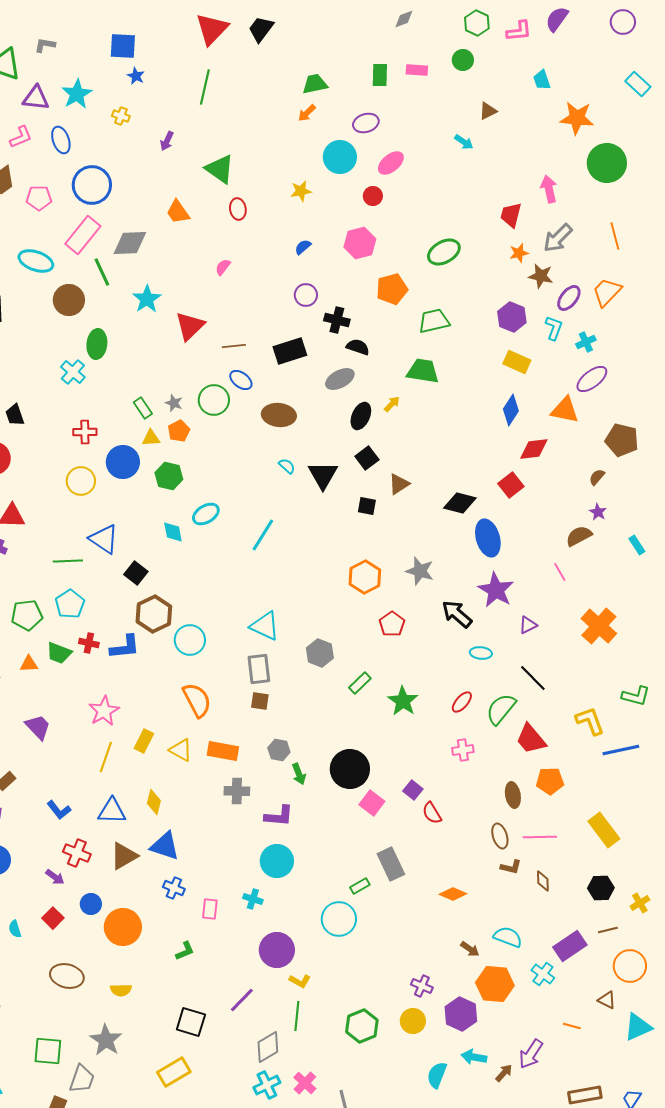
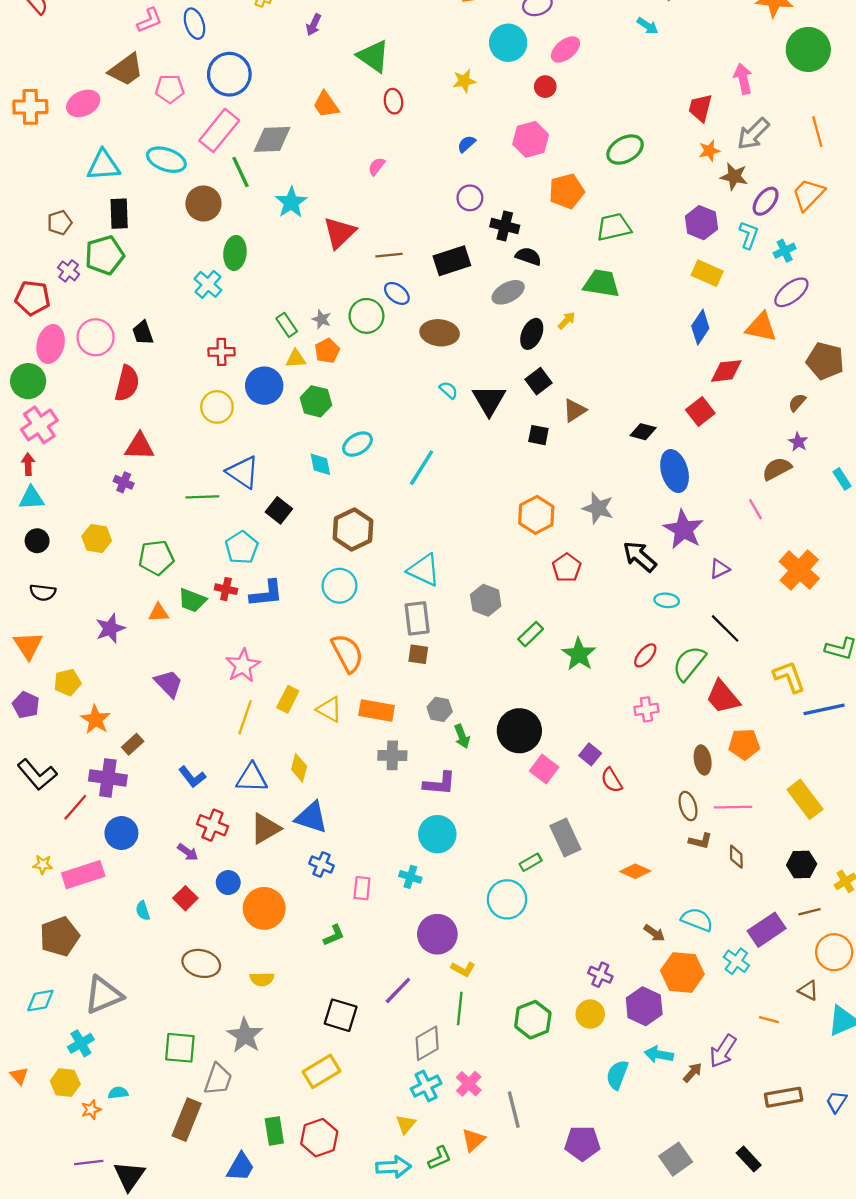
black diamond: (460, 503) -> (643, 432), size x0.7
cyan pentagon: (70, 604) -> (242, 547), moved
brown hexagon: (154, 614) -> (353, 530), moved

